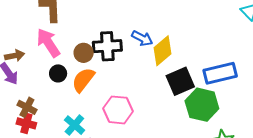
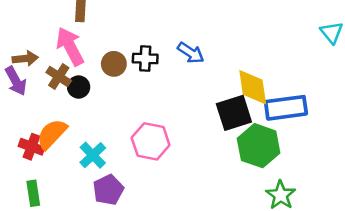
black cross: (107, 46) -> (145, 58), size x0.7
yellow diamond: (162, 51) -> (253, 87), moved, turned -64
orange semicircle: (83, 80) -> (52, 134), moved
brown cross: (27, 107) -> (59, 76), moved

